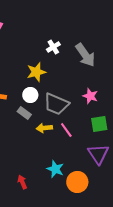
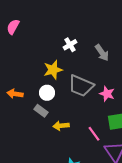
gray arrow: (85, 55) -> (102, 53), size x0.7
gray trapezoid: (56, 104) -> (81, 86), moved
pink line: (66, 130) -> (94, 134), moved

